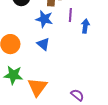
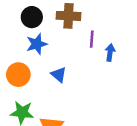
blue star: (44, 19) -> (37, 44), moved, turned -30

